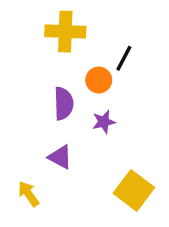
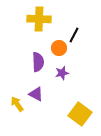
yellow arrow: (28, 194) -> (17, 104), moved

